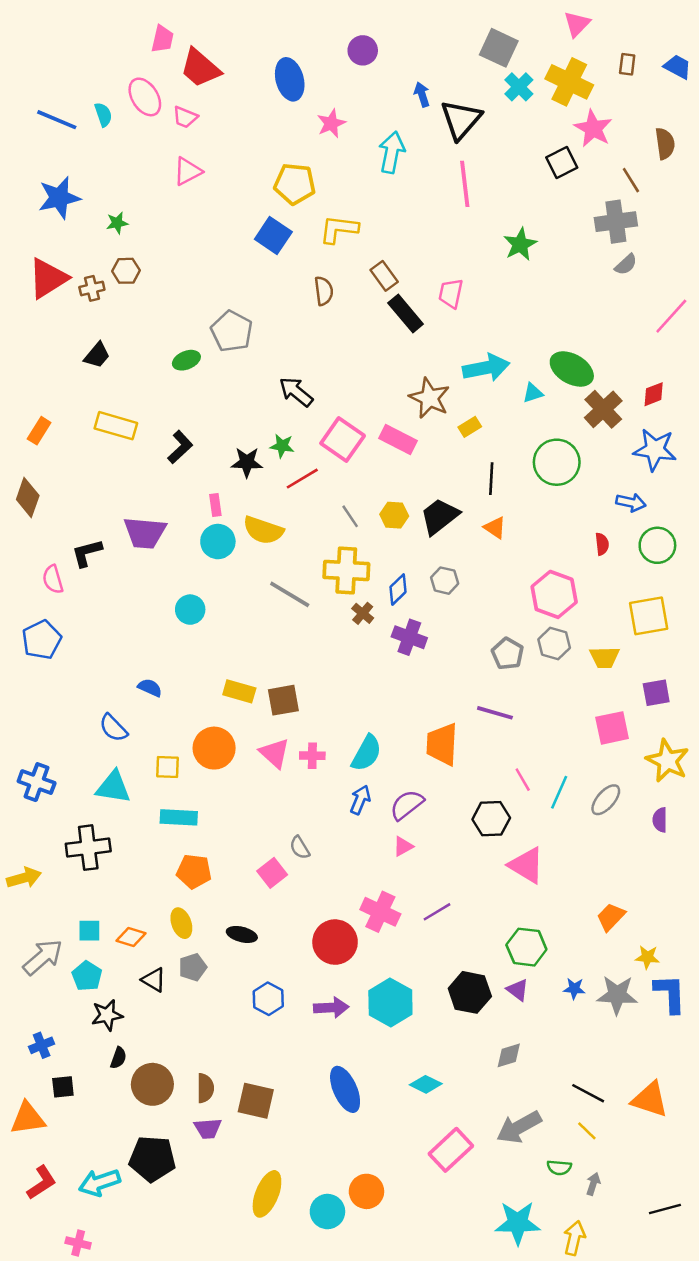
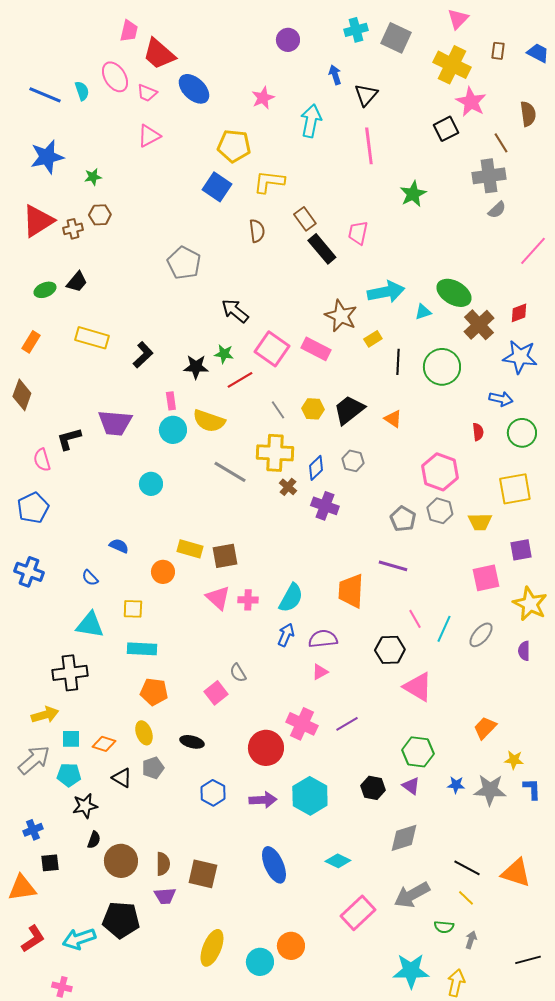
blue ellipse: (290, 79) -> (194, 89), moved, turned -32
cyan cross: (519, 87) -> (356, 30), moved, turned 30
black triangle: (461, 120) -> (366, 95), size x0.7
green ellipse: (186, 360) -> (45, 290), moved
black line: (491, 479) -> (398, 362), moved
blue semicircle: (113, 728) -> (90, 578), size x0.7
orange circle: (214, 748) -> (163, 572), moved, size x0.7
blue cross: (37, 782) -> (29, 572), moved
purple semicircle: (407, 805) -> (323, 639), turned 32
yellow arrow: (24, 878) -> (45, 715), moved
cyan pentagon: (87, 976) -> (69, 775), turned -30
black hexagon: (470, 992) -> (373, 788), size x0.7
blue L-shape: (670, 994) -> (532, 789), size x0.7
gray diamond: (509, 1055) -> (404, 838), size x1.4

